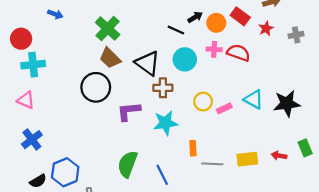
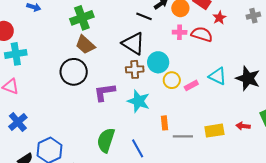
red star: (266, 28) -> (219, 18), moved
green cross: (108, 29) -> (82, 18), turned 30
cyan circle: (185, 59) -> (158, 62), moved
black triangle: (148, 63) -> (133, 43), moved
black star: (287, 104) -> (248, 78), turned 30
cyan star: (165, 123) -> (139, 101), turned 30

